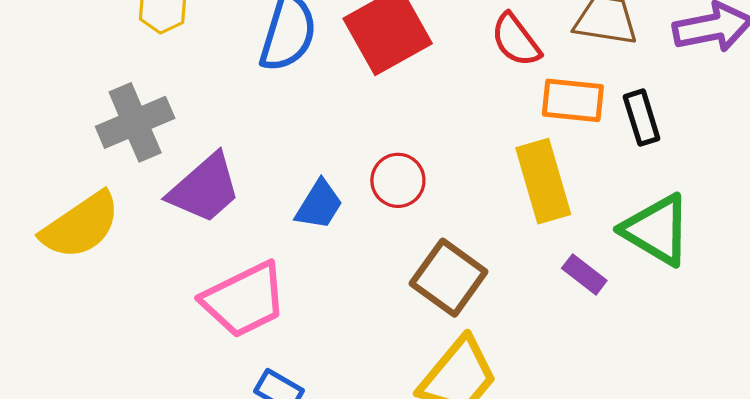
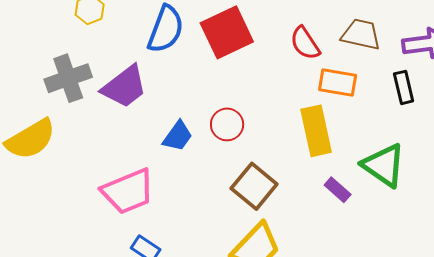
black rectangle: (642, 118) -> (404, 87), moved
purple trapezoid: (205, 189) -> (125, 87), moved

